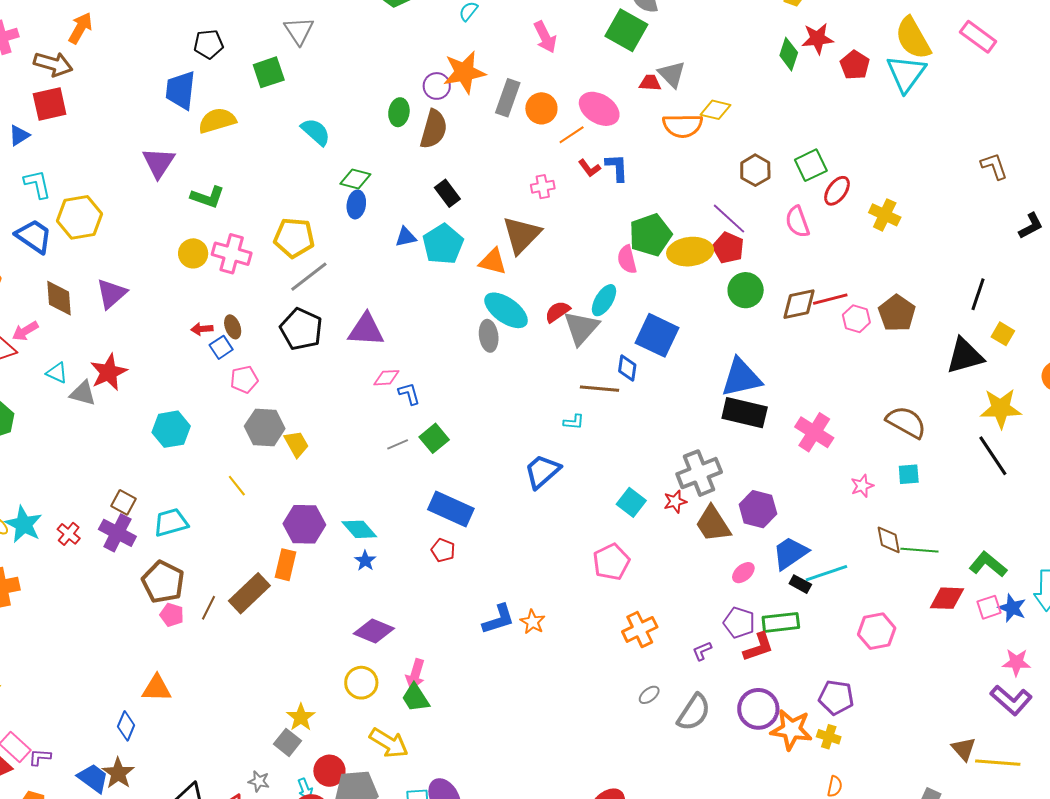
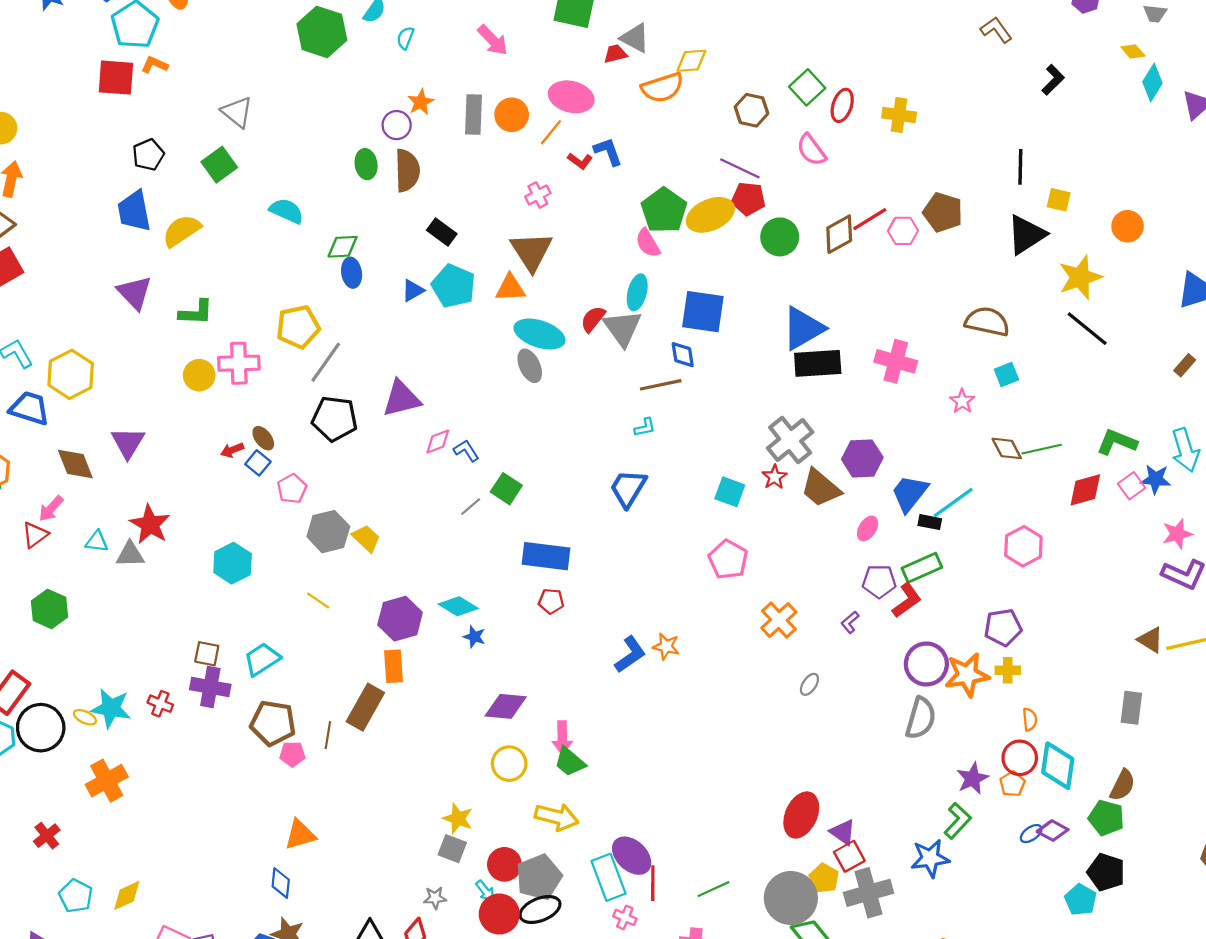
orange star: (464, 72) -> (421, 102), size x0.6
gray semicircle: (694, 712) -> (921, 718), moved

